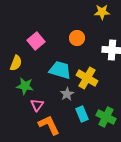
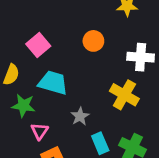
cyan trapezoid: (60, 70) -> (53, 83), moved
yellow cross: (87, 78) -> (124, 95), moved

